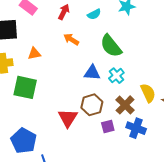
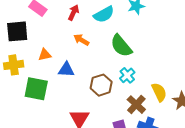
cyan semicircle: (94, 14) -> (104, 14), size x1.5
blue triangle: (92, 73) -> (66, 70), moved
brown hexagon: (92, 105) -> (101, 85), moved

